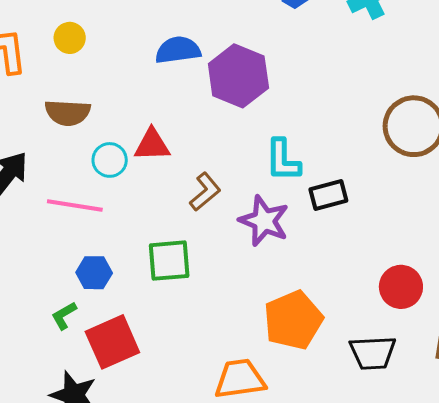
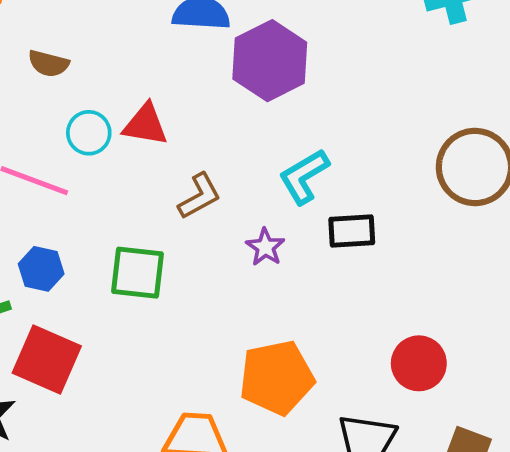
brown semicircle: (68, 113) -> (48, 64), size x0.7
cyan L-shape: (283, 160) -> (304, 176), turned 48
purple star: (264, 221) -> (265, 247), size x0.6
red square: (112, 342) -> (47, 359), turned 36

